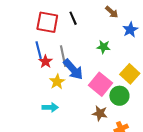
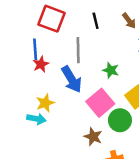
black line: (73, 18) -> (96, 21), moved
green star: (104, 47) -> (111, 70), moved
gray line: (63, 56) -> (78, 50), moved
yellow star: (57, 82) -> (45, 103), moved

